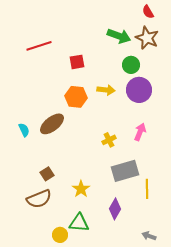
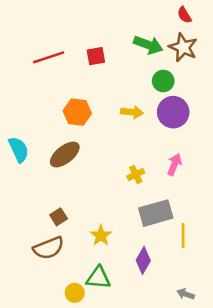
red square: (77, 62) -> (96, 56), moved
orange hexagon: (76, 97) -> (77, 112), moved
cyan semicircle: (24, 130) -> (19, 150), moved, size x1.5

